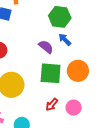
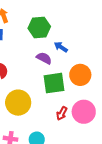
green hexagon: (60, 17) -> (39, 27), moved
pink circle: (74, 108) -> (84, 112), size x1.5

